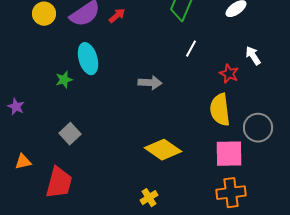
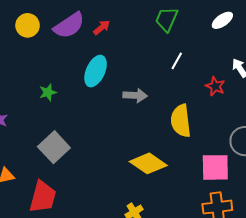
cyan ellipse: (88, 59) -> (96, 71), moved, turned 40
yellow semicircle: (220, 110) -> (181, 121), moved
gray square: (70, 134) -> (54, 147), size x1.4

